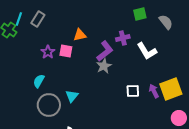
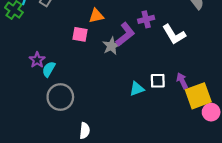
purple star: (48, 52) -> (37, 60), moved
gray star: (104, 66) -> (111, 46), moved
yellow square: (171, 89) -> (198, 96), moved
cyan triangle: (72, 96) -> (137, 89), moved, turned 32

